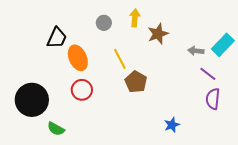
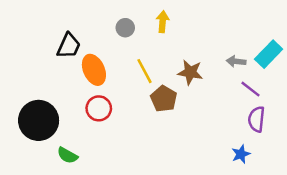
brown star: (158, 34) -> (190, 72), moved, turned 30
blue star: (172, 125) -> (241, 154), moved

